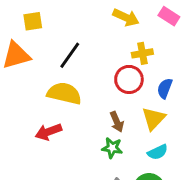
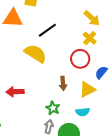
yellow cross: (142, 53) -> (90, 38), moved, turned 32
red arrow: (48, 132) -> (15, 92), moved
green star: (112, 148) -> (53, 108), moved

